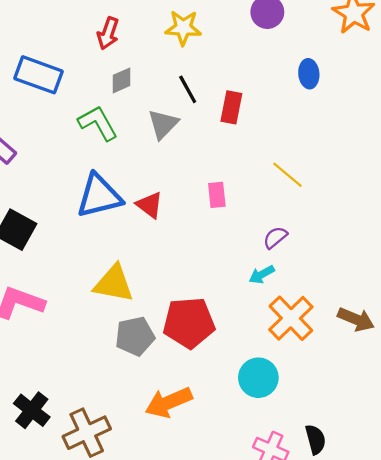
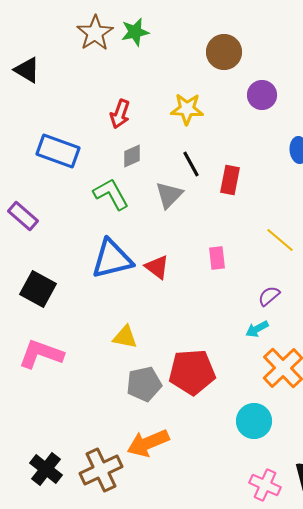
yellow triangle: (114, 283) -> (125, 337), size x0.7
orange arrow: (169, 402) -> (148, 443), moved
black cross: (32, 410) -> (46, 469), moved

